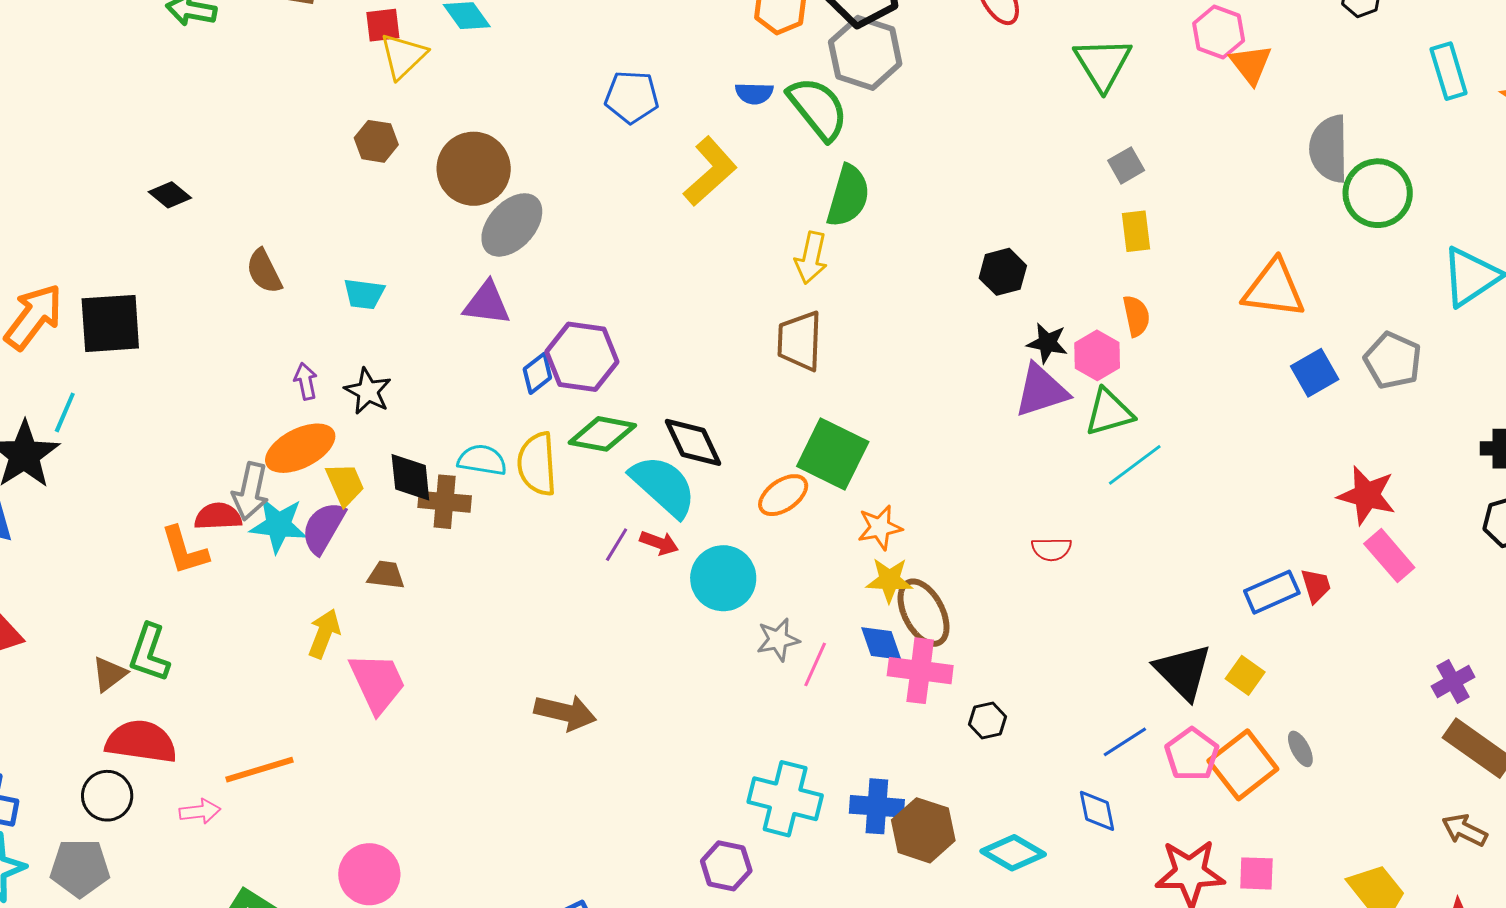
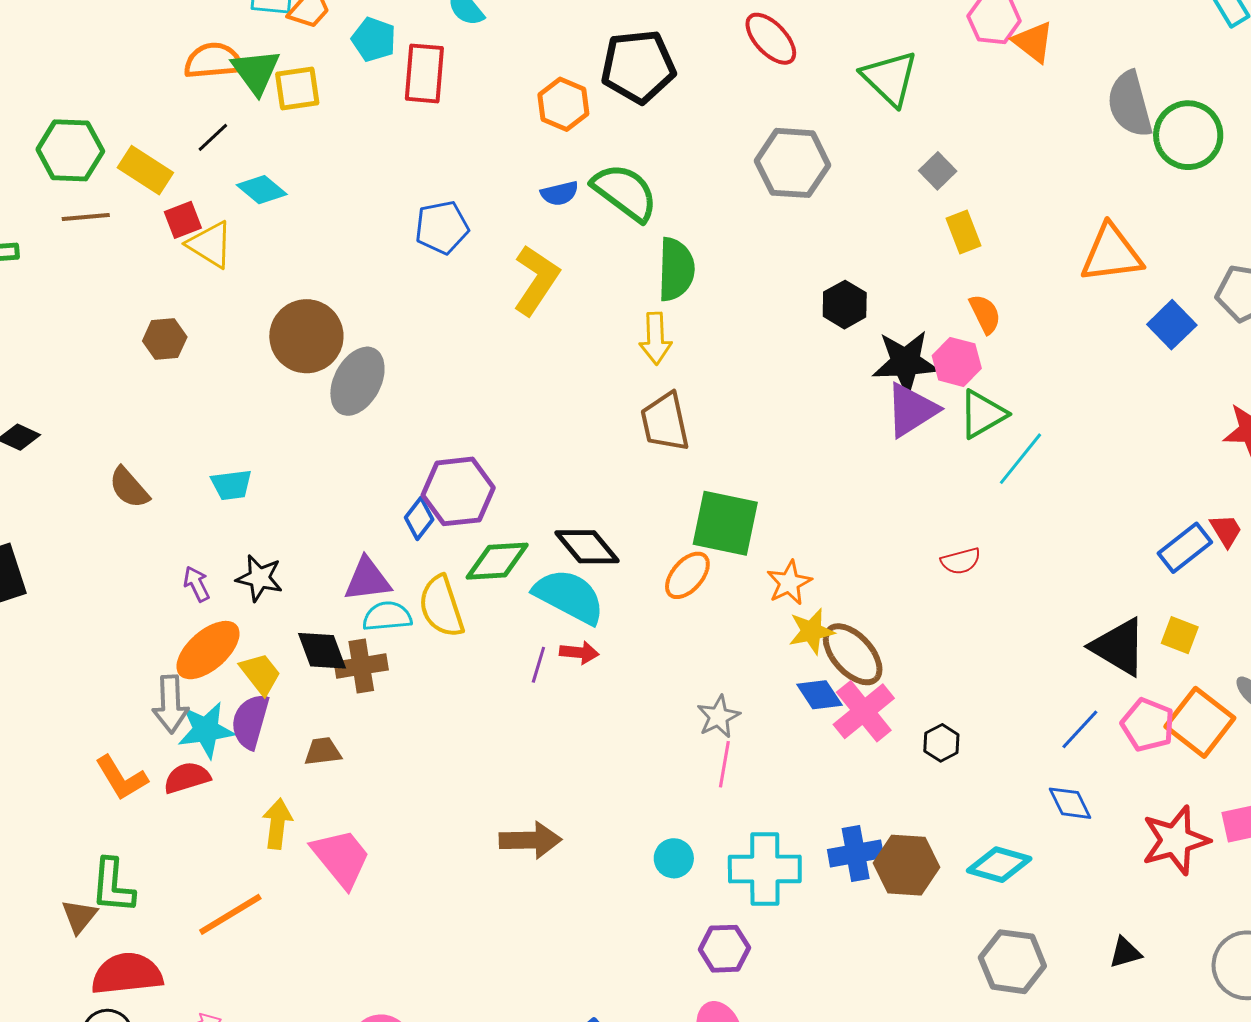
gray hexagon: (865, 53) -> (793, 163), moved
yellow triangle: (403, 56) -> (210, 245), turned -30
brown hexagon: (376, 141) -> (165, 339), moved
purple triangle: (487, 303) -> (367, 580), moved
black star: (1047, 343) -> (905, 362), size x1.6
red semicircle: (218, 516) -> (187, 778), moved
cyan circle: (723, 578) -> (674, 858), moved, size x0.6
pink line: (815, 664) -> (724, 764), moved
pink cross: (920, 671) -> (864, 711), turned -32
orange line: (260, 770) -> (230, 914), moved

